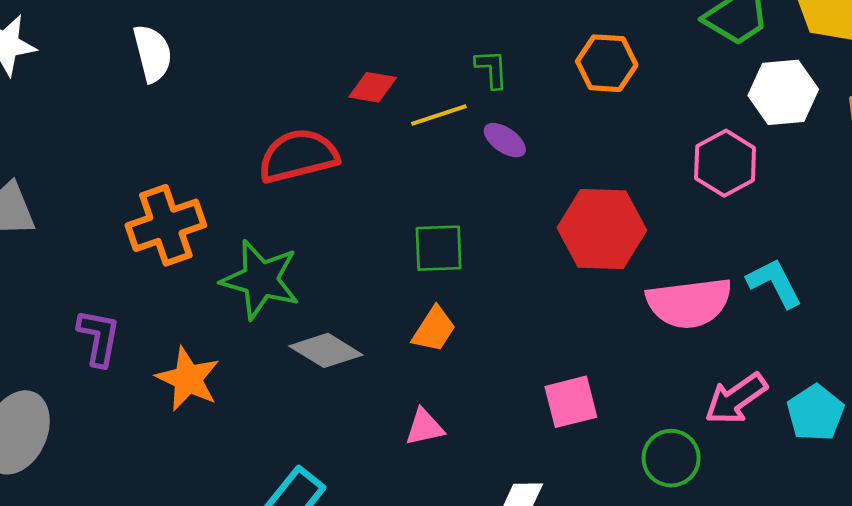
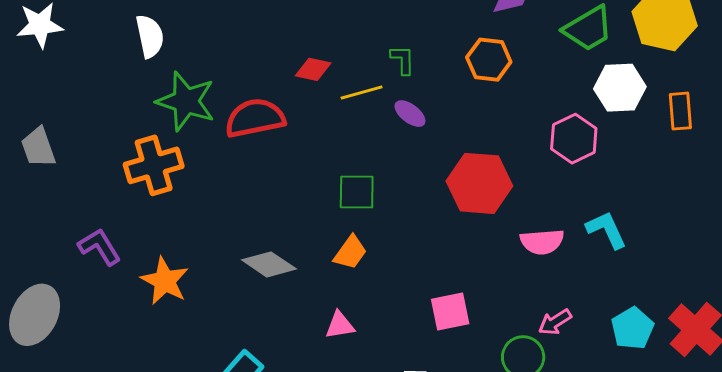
green star: (260, 280) -> (186, 101), moved
pink semicircle: (689, 303) -> (542, 242), size x0.7
purple L-shape: (99, 337) -> (100, 247), turned -45
pink arrow: (736, 399) -> (555, 322), moved, size x0.7

